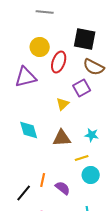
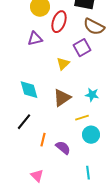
purple triangle: (26, 77) -> (35, 39), moved, size x0.7
brown triangle: (62, 138) -> (62, 98), turned -30
black line: (24, 193) -> (24, 122), moved

